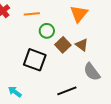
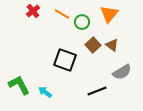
orange line: (32, 14) -> (62, 14), turned 35
green circle: (47, 31) -> (82, 22), moved
gray semicircle: (92, 72) -> (122, 72), turned -84

